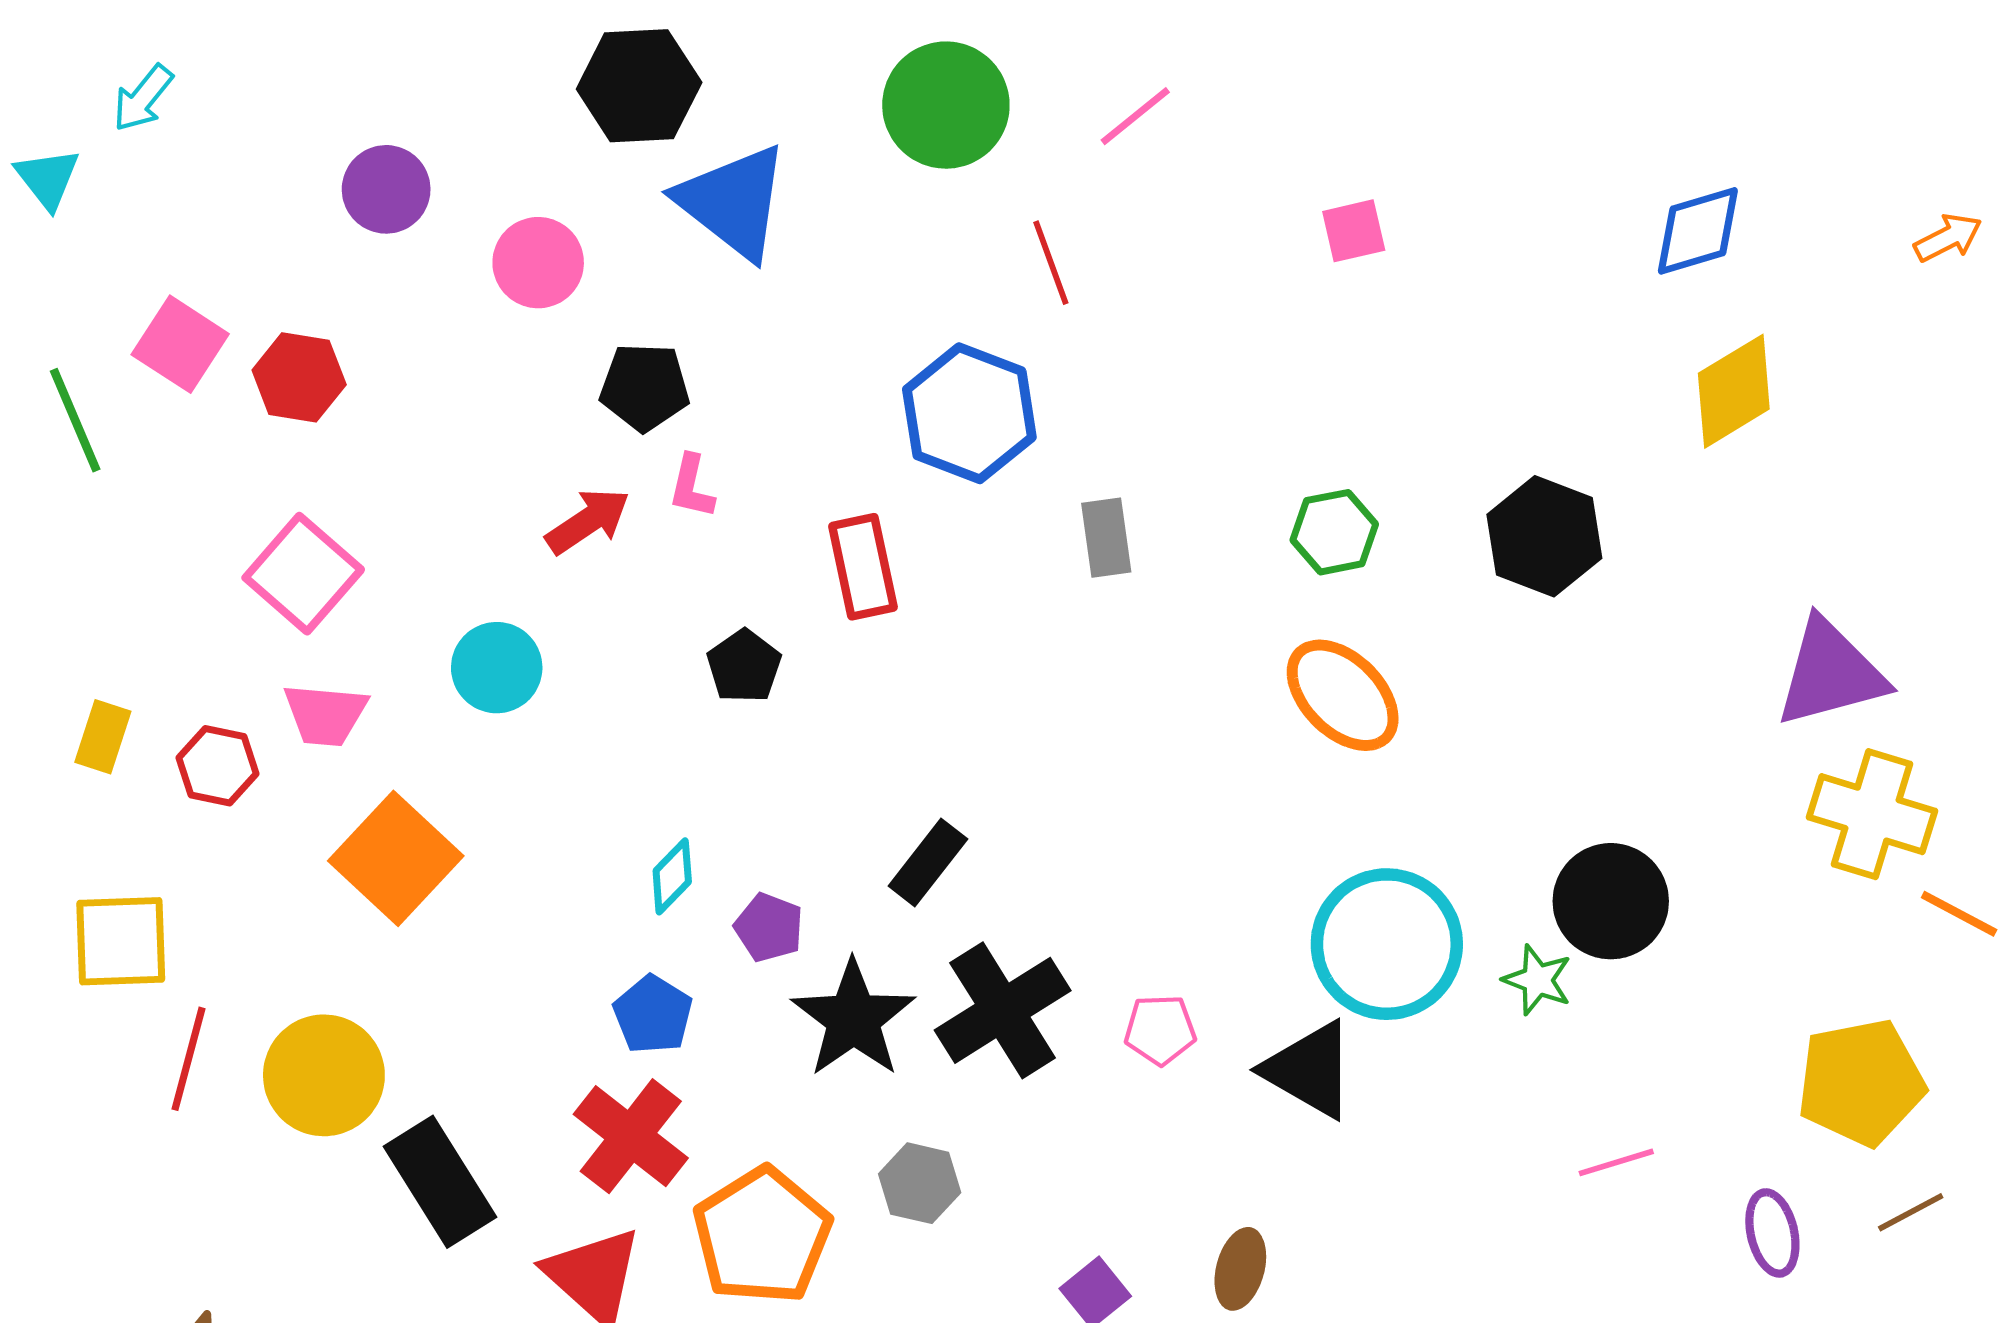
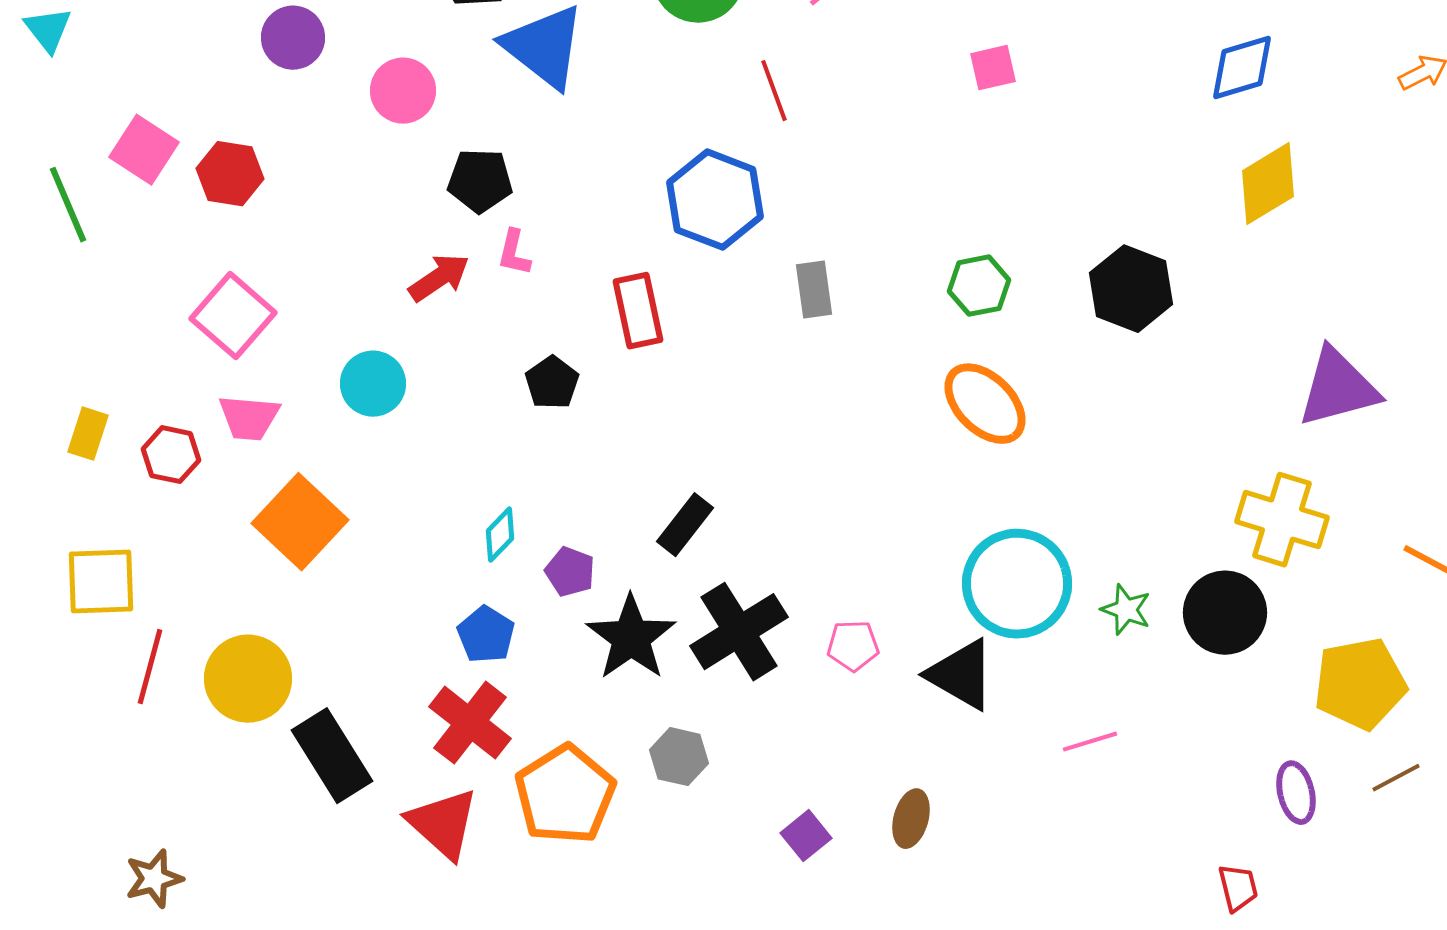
yellow cross: (1872, 814) -> (1282, 520), moved
black circle: (1611, 901) -> (1225, 613), moved
pink line: (1616, 1162) -> (1090, 742), moved

